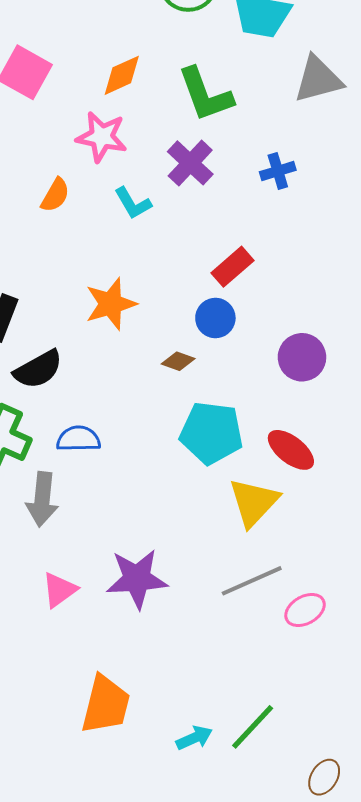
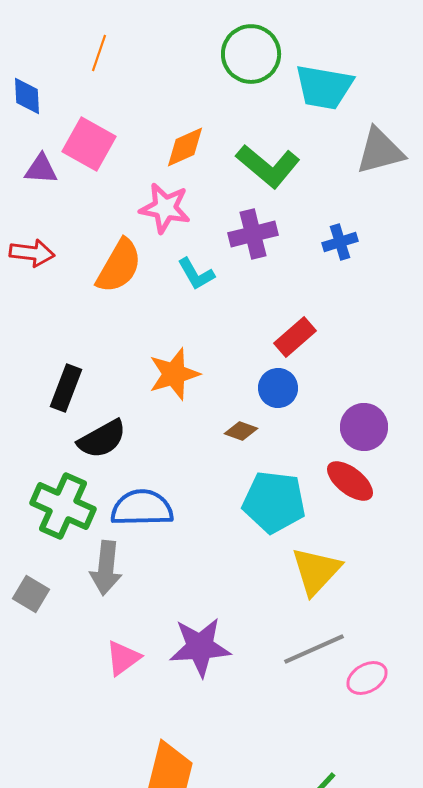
green L-shape: (205, 94) -> (268, 166), turned -30
purple cross: (190, 163) -> (253, 234), turned 33
orange semicircle: (55, 195) -> (119, 266), size x1.6
blue semicircle: (78, 439) -> (142, 508), size x1.4
red ellipse: (291, 450) -> (350, 481), moved

